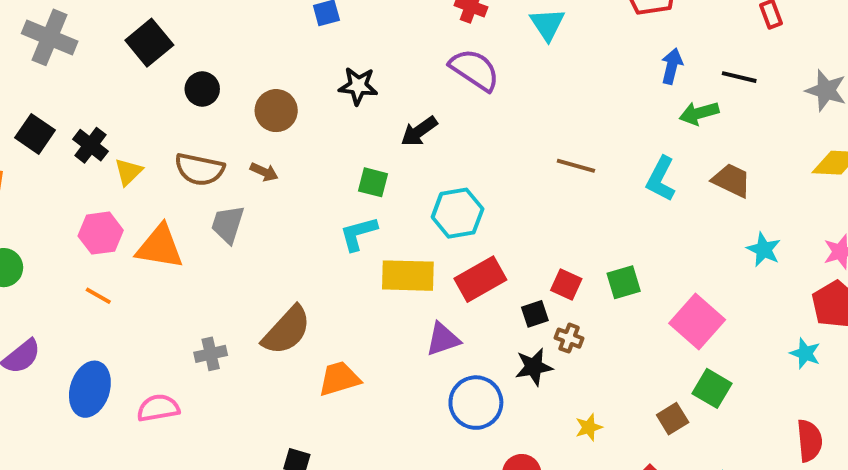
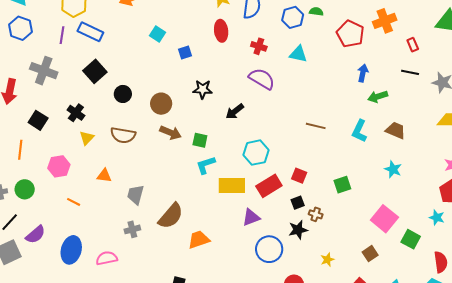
cyan triangle: (547, 24) -> (298, 54), turned -42
black line: (739, 77) -> (410, 72), moved
black cross: (91, 145) -> (76, 113), moved
brown arrow: (264, 172) -> (170, 133), moved, size x1.5
green square: (373, 182) -> (200, 140), moved
gray trapezoid: (228, 224) -> (136, 195), moved
pink hexagon: (101, 233) -> (59, 166), moved
orange triangle: (160, 247) -> (104, 176), size x0.6
cyan star: (764, 250) -> (393, 169), moved
red square: (566, 285) -> (299, 176), moved
pink square: (697, 321) -> (384, 219), moved
green square: (712, 388) -> (411, 239), moved

